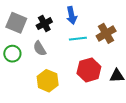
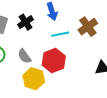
gray semicircle: (40, 48) -> (24, 56), moved
red hexagon: (89, 70) -> (54, 61), moved

